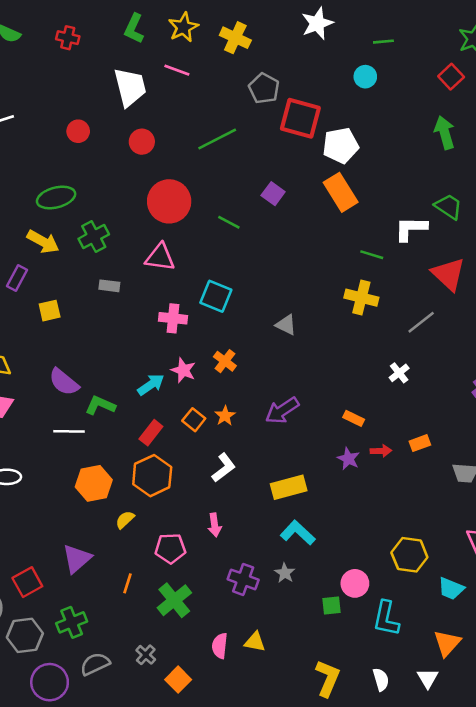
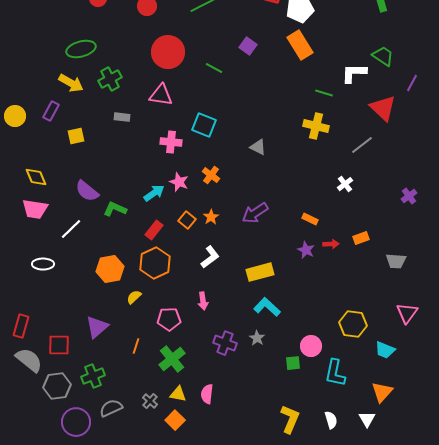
white line: (69, 431) -> (71, 229), moved, turned -45
red square: (27, 582) -> (59, 345), turned 30
yellow triangle: (255, 642) -> (178, 394), moved

